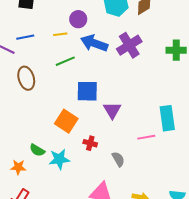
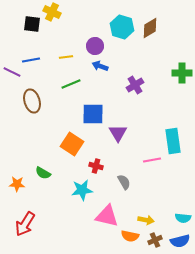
purple circle: (78, 19) -> (95, 46), moved
blue arrow: (94, 43) -> (100, 66), size x0.6
purple cross: (129, 45) -> (135, 85), moved, size x0.7
cyan star: (59, 159) -> (82, 190), moved
orange star: (18, 167) -> (17, 184), moved

